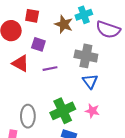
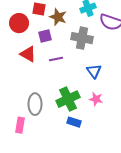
brown star: (64, 24) -> (58, 17), moved
purple square: (38, 44) -> (45, 36), turned -32
gray cross: (86, 56) -> (82, 38), moved

